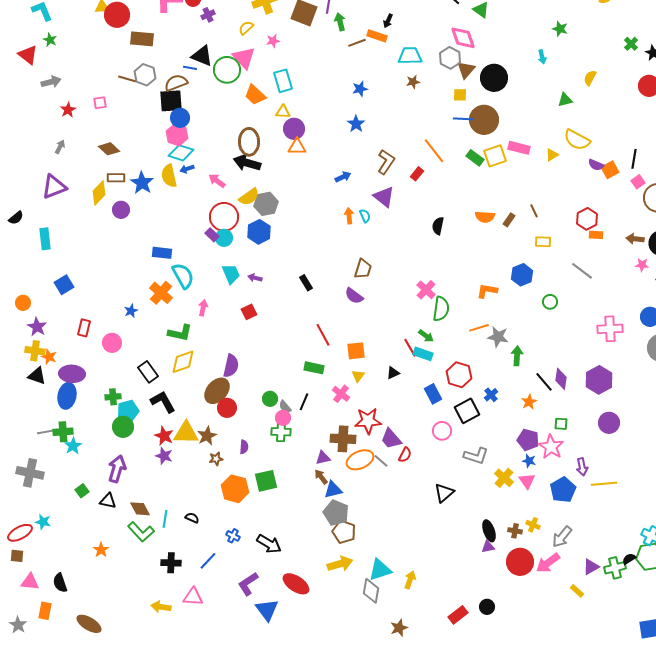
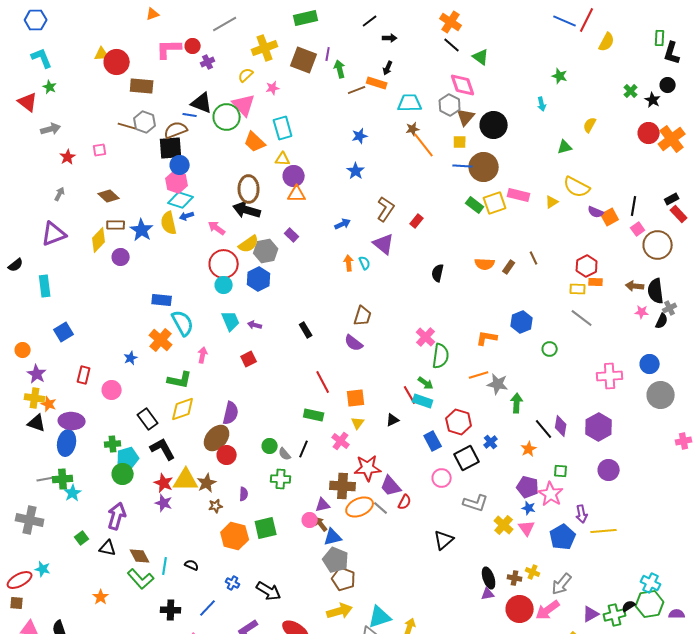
orange line: (434, 151) -> (424, 145), moved
purple rectangle: (212, 235) -> (292, 235), moved
yellow rectangle: (543, 242) -> (578, 289), moved
pink circle: (283, 418) -> (310, 520), moved

